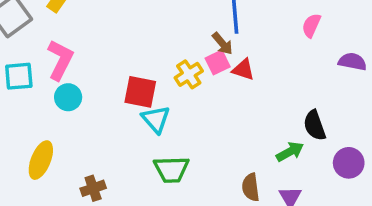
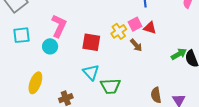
brown arrow: (222, 44) -> (136, 45), moved
pink L-shape: (60, 60) -> (59, 26), moved
cyan triangle: (156, 119) -> (91, 72), moved
green arrow: (290, 152) -> (179, 54), moved

